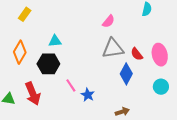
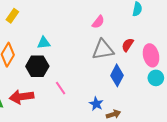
red semicircle: (137, 54) -> (128, 45), moved, turned 72
cyan circle: (161, 87) -> (156, 78), moved
red arrow: (33, 94) -> (22, 97), turned 105
blue star: (88, 95) -> (96, 104), moved

